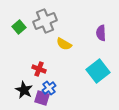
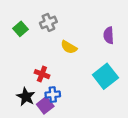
gray cross: (45, 21) -> (48, 22), size x0.7
blue cross: (49, 88) -> (53, 95), turned 32
purple square: (42, 98) -> (45, 105), turned 35

